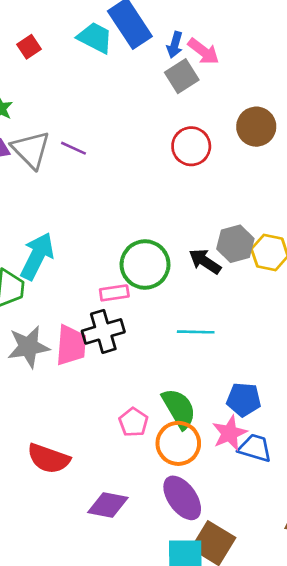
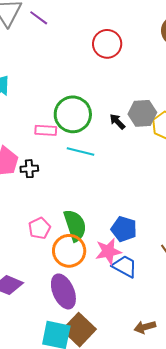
red circle: (191, 146) -> (107, 44), moved
black arrow: (205, 261) -> (117, 122), size x0.7
black cross: (103, 331) -> (29, 169), moved, size x0.6
cyan line: (196, 332) -> (81, 152), moved

